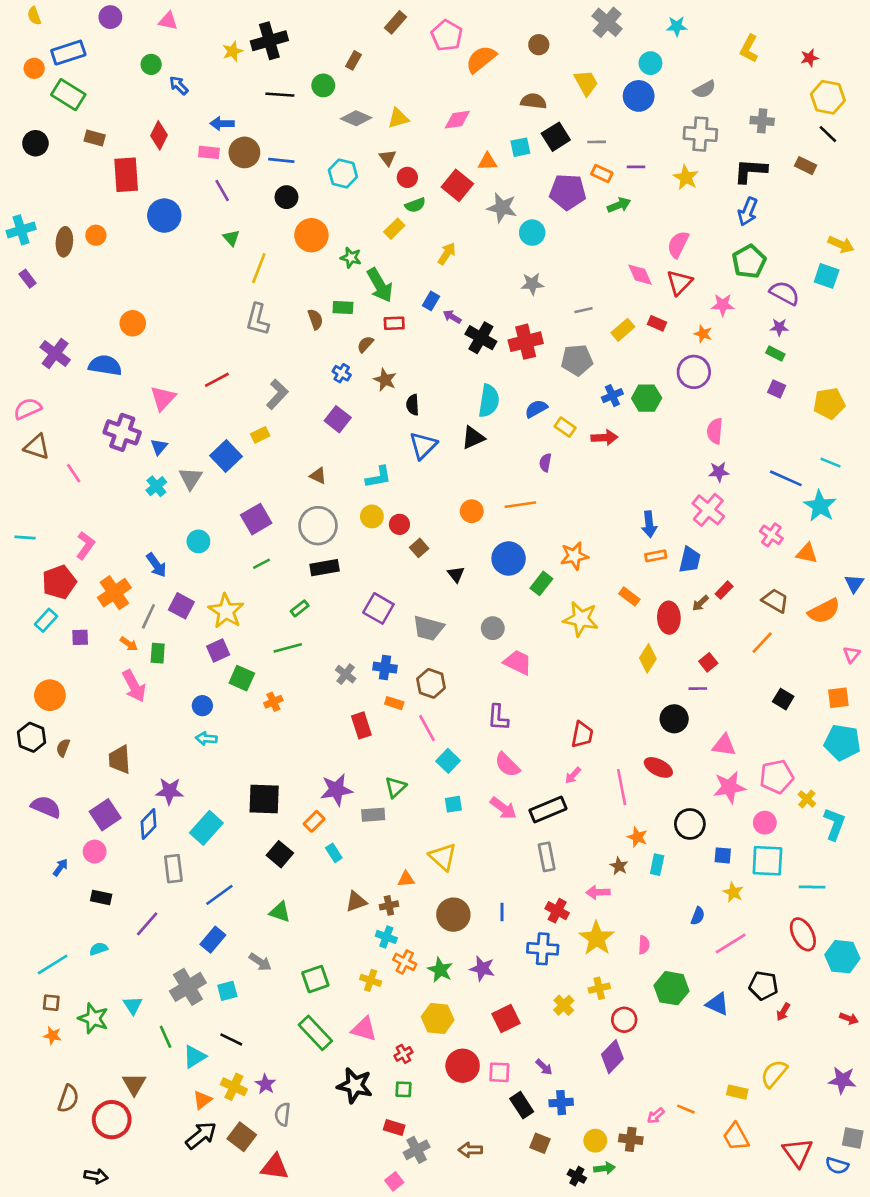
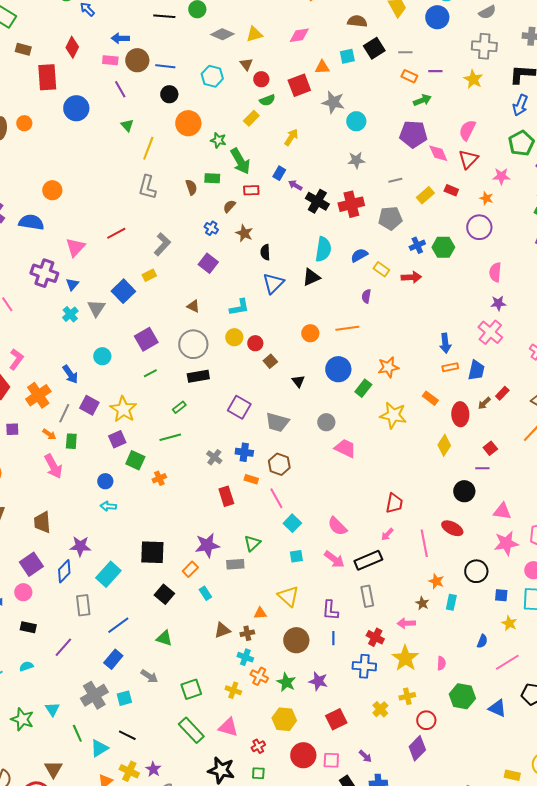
red square: (457, 185) -> (299, 85), turned 30
purple pentagon: (568, 192) -> (413, 134), moved
purple L-shape: (498, 718) -> (330, 610), moved

